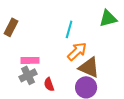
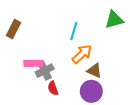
brown triangle: (89, 67) -> (94, 71), size x0.7
gray cross: (28, 75) -> (45, 71), moved

